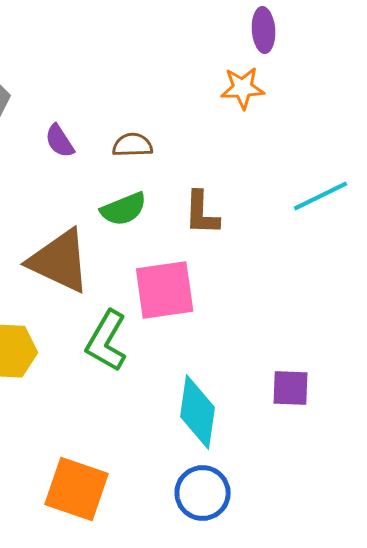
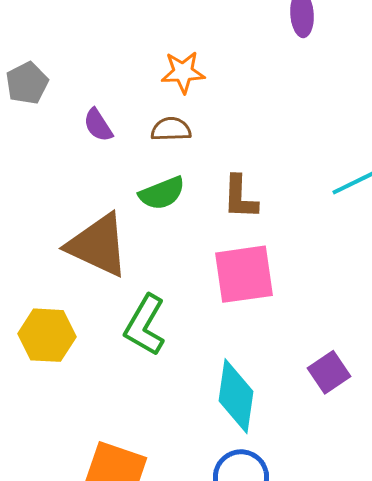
orange star: (243, 88) -> (183, 72), moved
pink square: (165, 290) -> (244, 274), moved
purple square: (291, 388) -> (329, 372), turned -36

